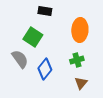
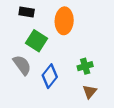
black rectangle: (45, 11) -> (27, 12), moved
orange ellipse: (80, 30) -> (64, 21), moved

